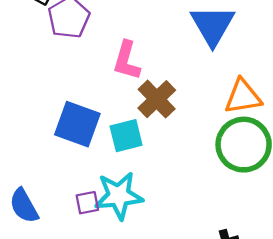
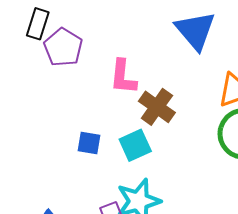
blue square: (77, 124) -> (89, 143), size x0.6

